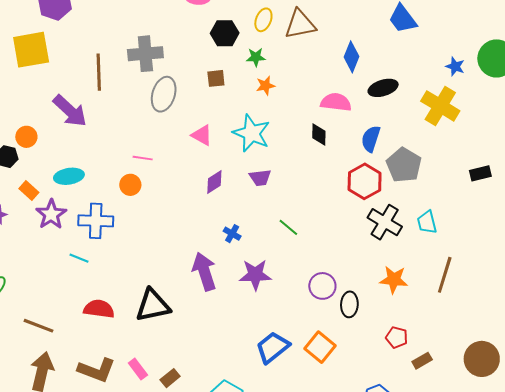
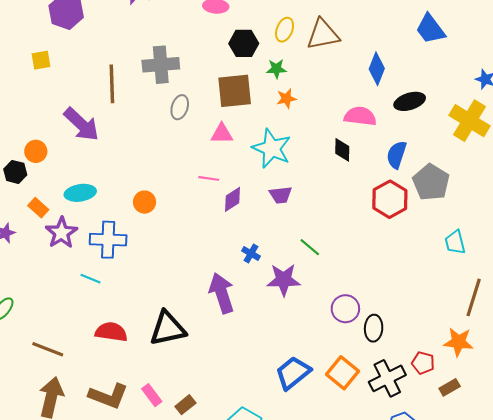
yellow square: (31, 50) -> (41, 60), size x0.5
brown square: (216, 78) -> (235, 91), size x1.8
gray ellipse: (164, 94) -> (180, 107), size x0.7
pink triangle: (202, 135) -> (222, 134), moved, turned -30
pink line: (143, 158) -> (209, 178), moved
black cross: (385, 222) -> (387, 378), moved, turned 32
purple star: (255, 275) -> (284, 280), moved
orange star: (394, 280) -> (458, 342), moved

